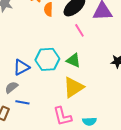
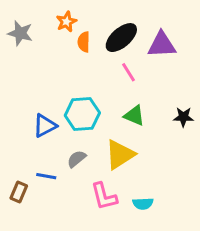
green triangle: (73, 60) -> (134, 116), moved
gray semicircle: (11, 87) -> (77, 159), moved

